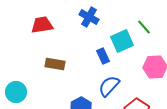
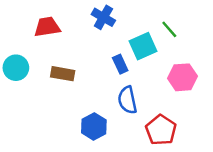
blue semicircle: (109, 86) -> (127, 100), turned -55
cyan circle: (16, 92) -> (16, 68), moved

